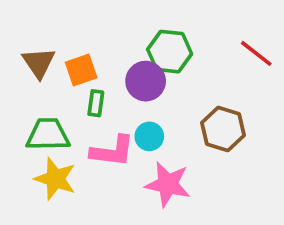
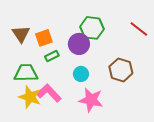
green rectangle: (96, 103) -> (52, 56), turned 56
pink L-shape: (112, 151) -> (49, 93), moved, turned -140

